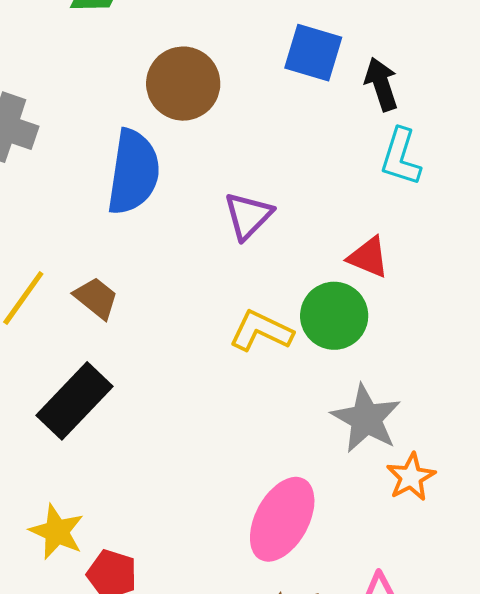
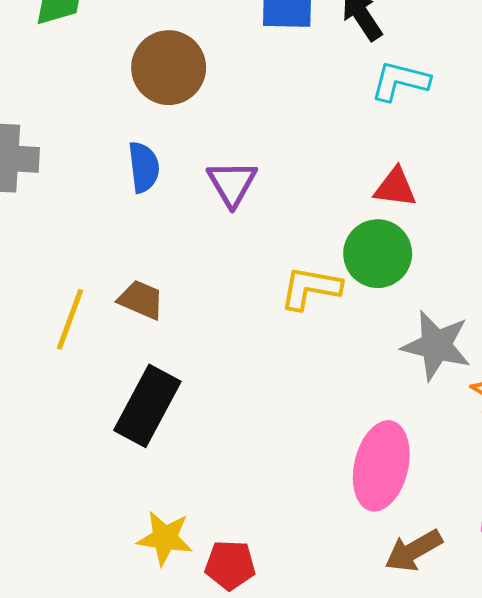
cyan L-shape: (401, 157) -> (400, 81), turned 102
blue semicircle: (133, 172) -> (144, 167), size x0.6
purple triangle: (248, 216) -> (232, 183), moved

